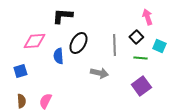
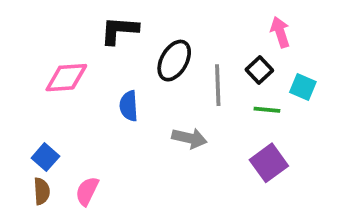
black ellipse: (78, 43) -> (174, 61), moved
blue semicircle: (58, 56) -> (129, 106), moved
blue square: (20, 71) -> (45, 157), moved, turned -32

